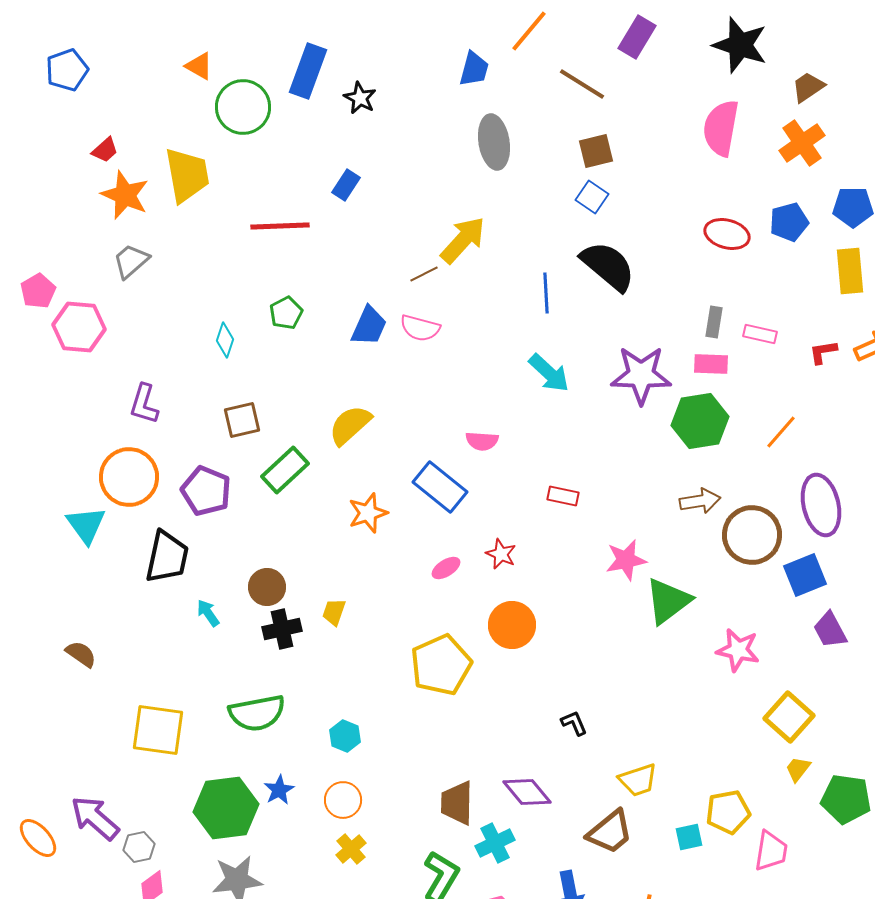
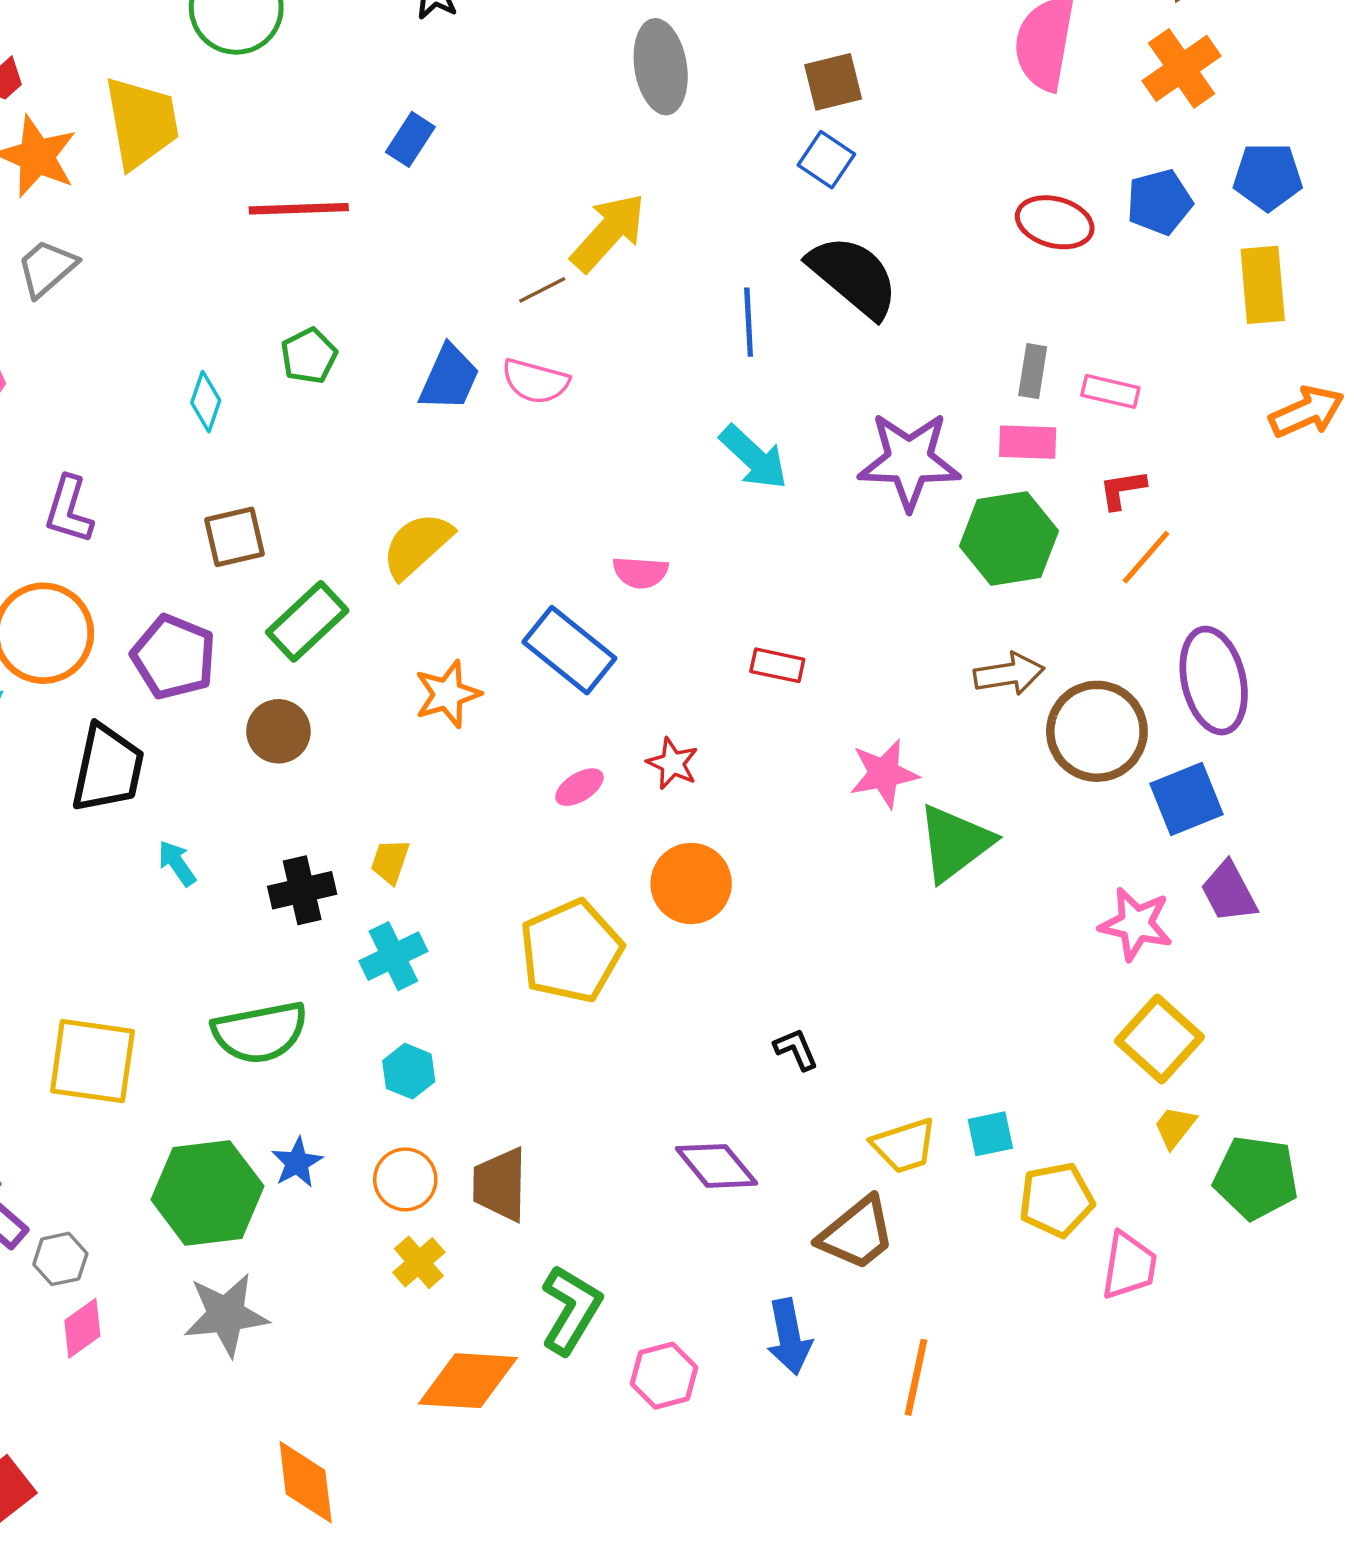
red L-shape: (823, 352) -> (1122, 489), moved
brown circle: (267, 587) -> (278, 731), moved
pink star: (738, 650) -> (1136, 924), moved
brown trapezoid: (457, 803) -> (500, 1185), moved
cyan square: (689, 837) -> (990, 1134), moved
cyan cross: (495, 843) -> (393, 956), moved

